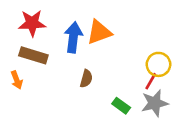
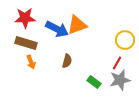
blue arrow: (73, 37) -> (57, 29), turned 110
yellow circle: (158, 64) -> (125, 40), moved
orange arrow: (17, 80) -> (31, 62), moved

